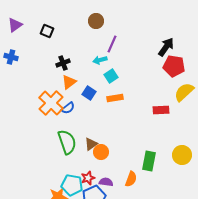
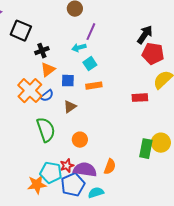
black square: (47, 31) -> (21, 31), moved, size x1.5
blue square: (89, 93) -> (68, 81), turned -32
brown triangle: (91, 144) -> (70, 107), moved
green rectangle: (149, 161) -> (146, 149), moved
purple semicircle: (106, 182) -> (85, 170), size x1.6

